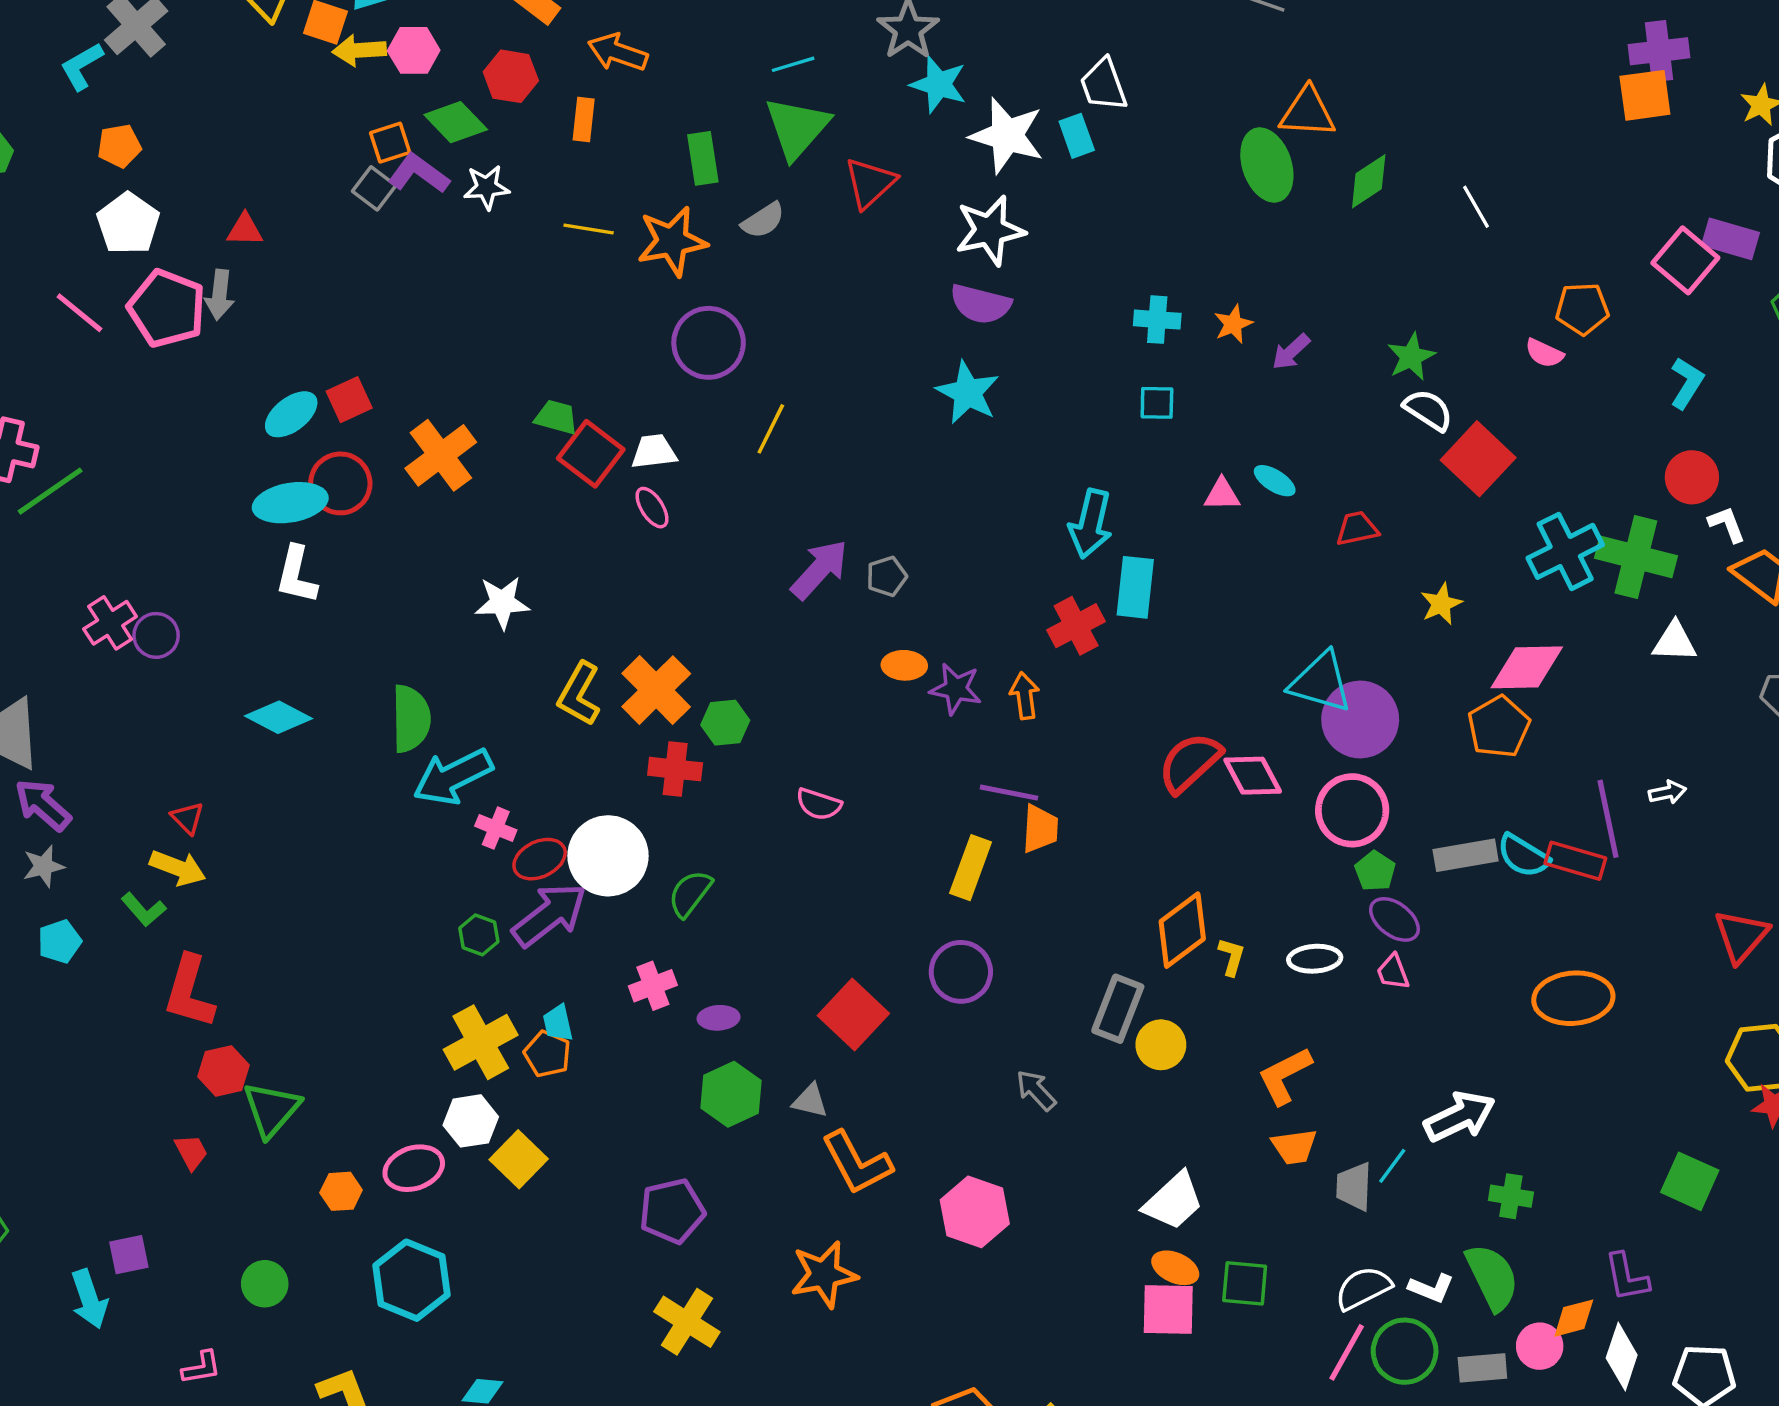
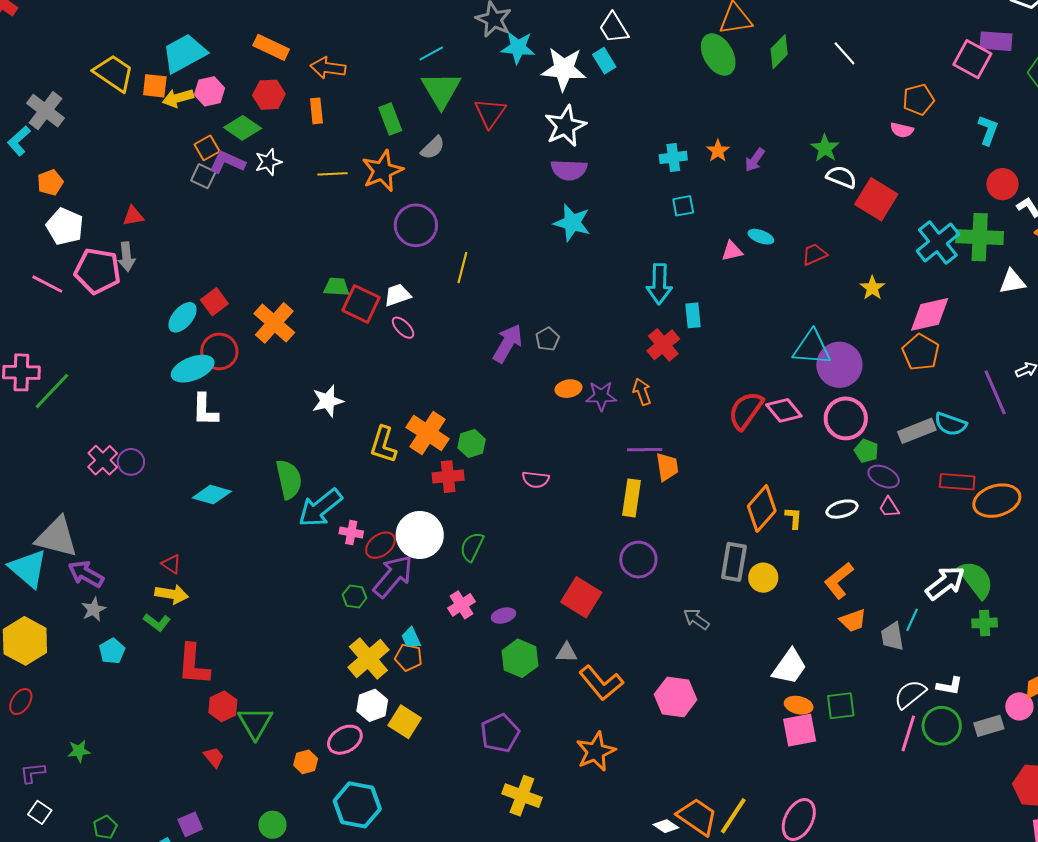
cyan rectangle: (1135, 587) -> (693, 315), size x0.7
red rectangle: (1575, 861) -> (957, 482), moved
green semicircle: (1492, 1277) -> (976, 580), moved

